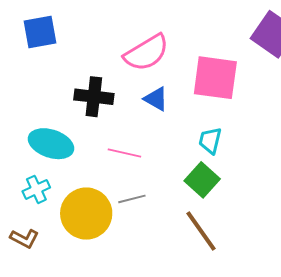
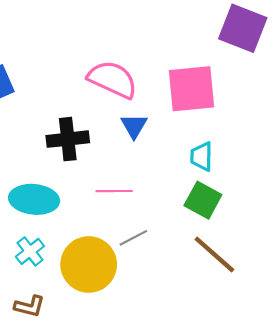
pink semicircle: (146, 53) -> (113, 79), turned -111
blue triangle: (156, 99) -> (134, 126), turned 44

